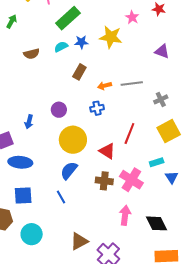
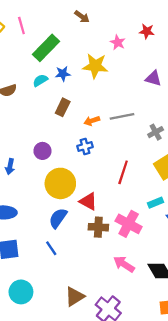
red triangle: (107, 151) -> (88, 201), moved
pink arrow: (125, 215) -> (124, 264), turned -60

